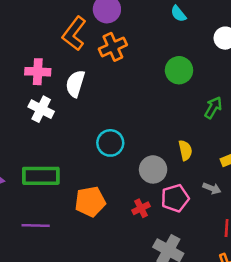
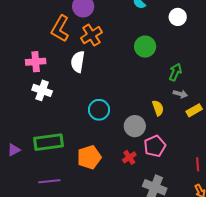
white semicircle: (75, 84) -> (78, 62), moved
gray arrow: (212, 188) -> (180, 94), moved

